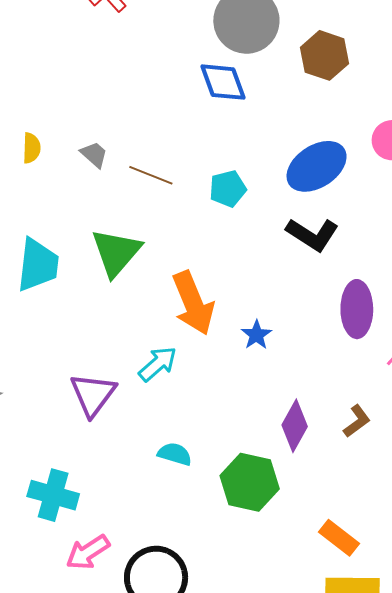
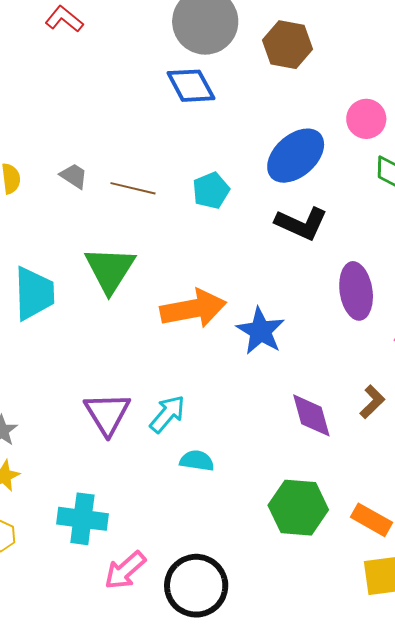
orange arrow: (193, 303) -> (193, 309), turned -70
blue star: (256, 335) -> (260, 331), size x1.6
cyan arrow: (158, 364) -> (167, 414), moved
purple diamond: (295, 426) -> (311, 415), turned -36
green hexagon: (250, 482) -> (298, 508), moved

